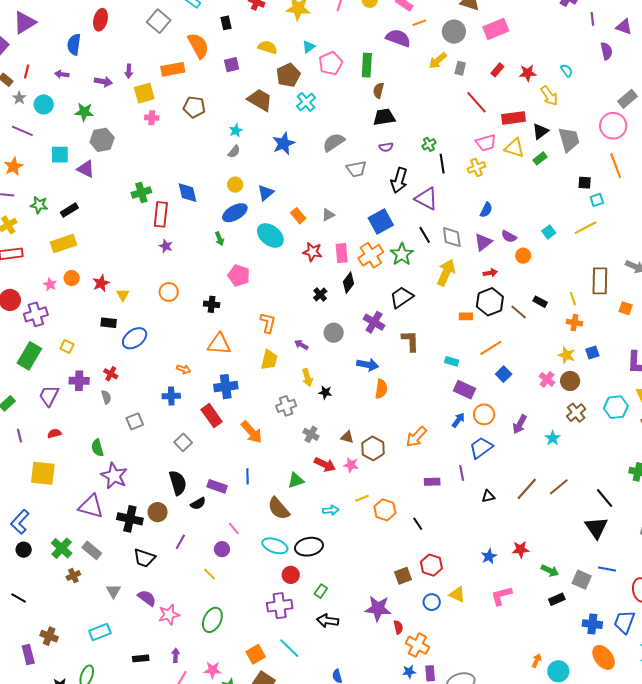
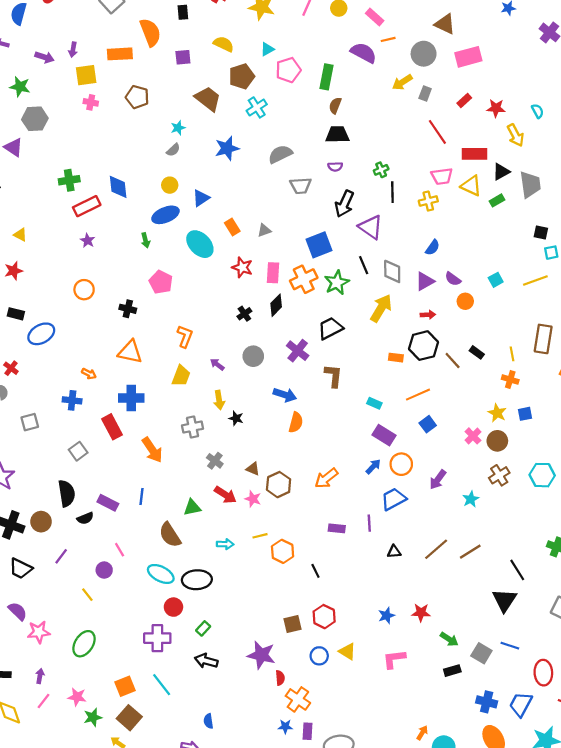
red rectangle: (161, 214) -> (87, 206), turned 50
yellow triangle: (123, 295) -> (20, 235), moved, turned -40

